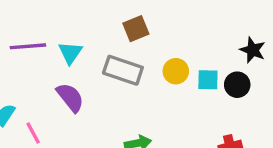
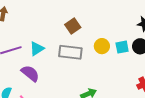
cyan triangle: (70, 53) -> (37, 49), turned 35
purple semicircle: (70, 97) -> (30, 73), moved

